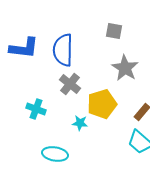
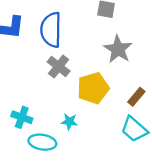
cyan cross: (36, 109) -> (22, 117), moved
cyan star: (80, 123) -> (69, 122), moved

